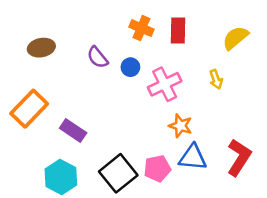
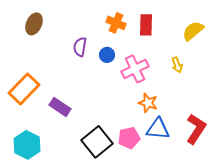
brown ellipse: (41, 48) -> (34, 24), moved, turned -55
purple semicircle: (97, 57) -> (80, 47), turned 48
cyan hexagon: (61, 177) -> (27, 145), moved

